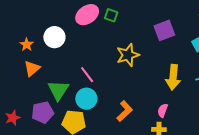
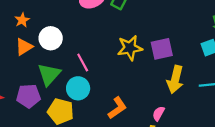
purple square: (164, 30) -> (162, 49), moved
white circle: (54, 37) -> (51, 38), moved

